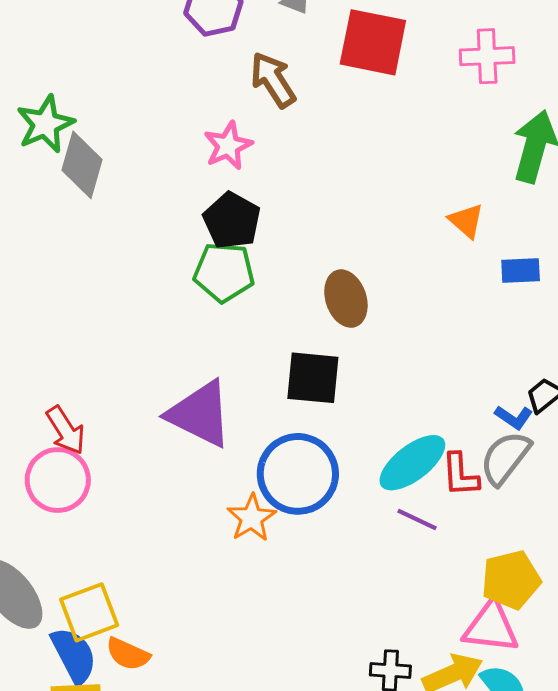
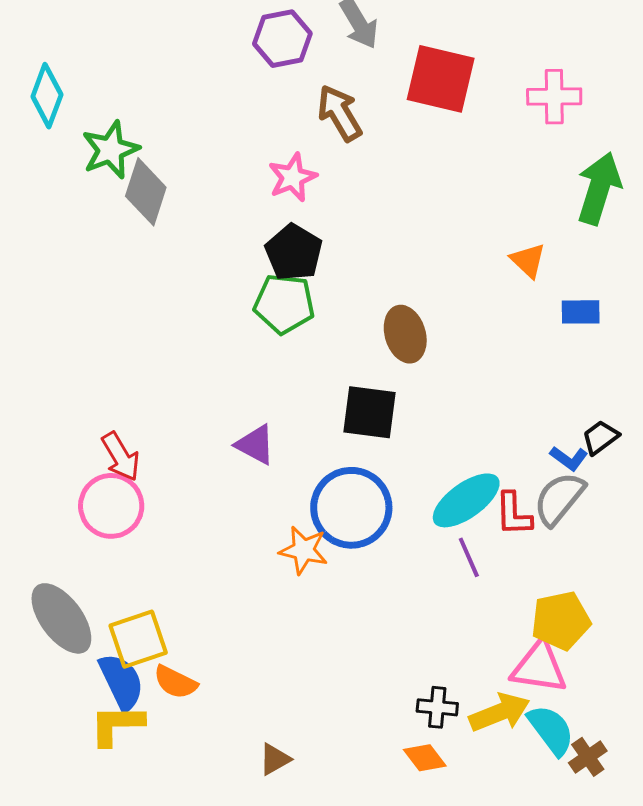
purple triangle: (200, 414) -> (255, 445), size x0.6
orange star: (252, 518) -> (304, 550), turned -30
purple line: (417, 520) -> (469, 557), turned 39

